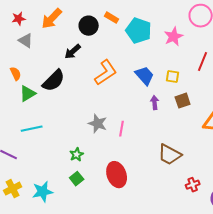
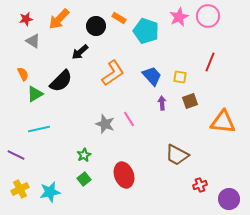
pink star: (174, 37) -> (179, 17), moved
pink line: (122, 129) -> (129, 119), moved, turned -42

